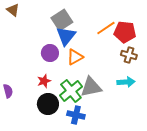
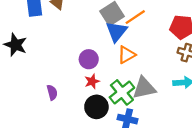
orange line: (106, 28) -> (135, 17), moved
purple circle: (50, 53) -> (89, 59), moved

